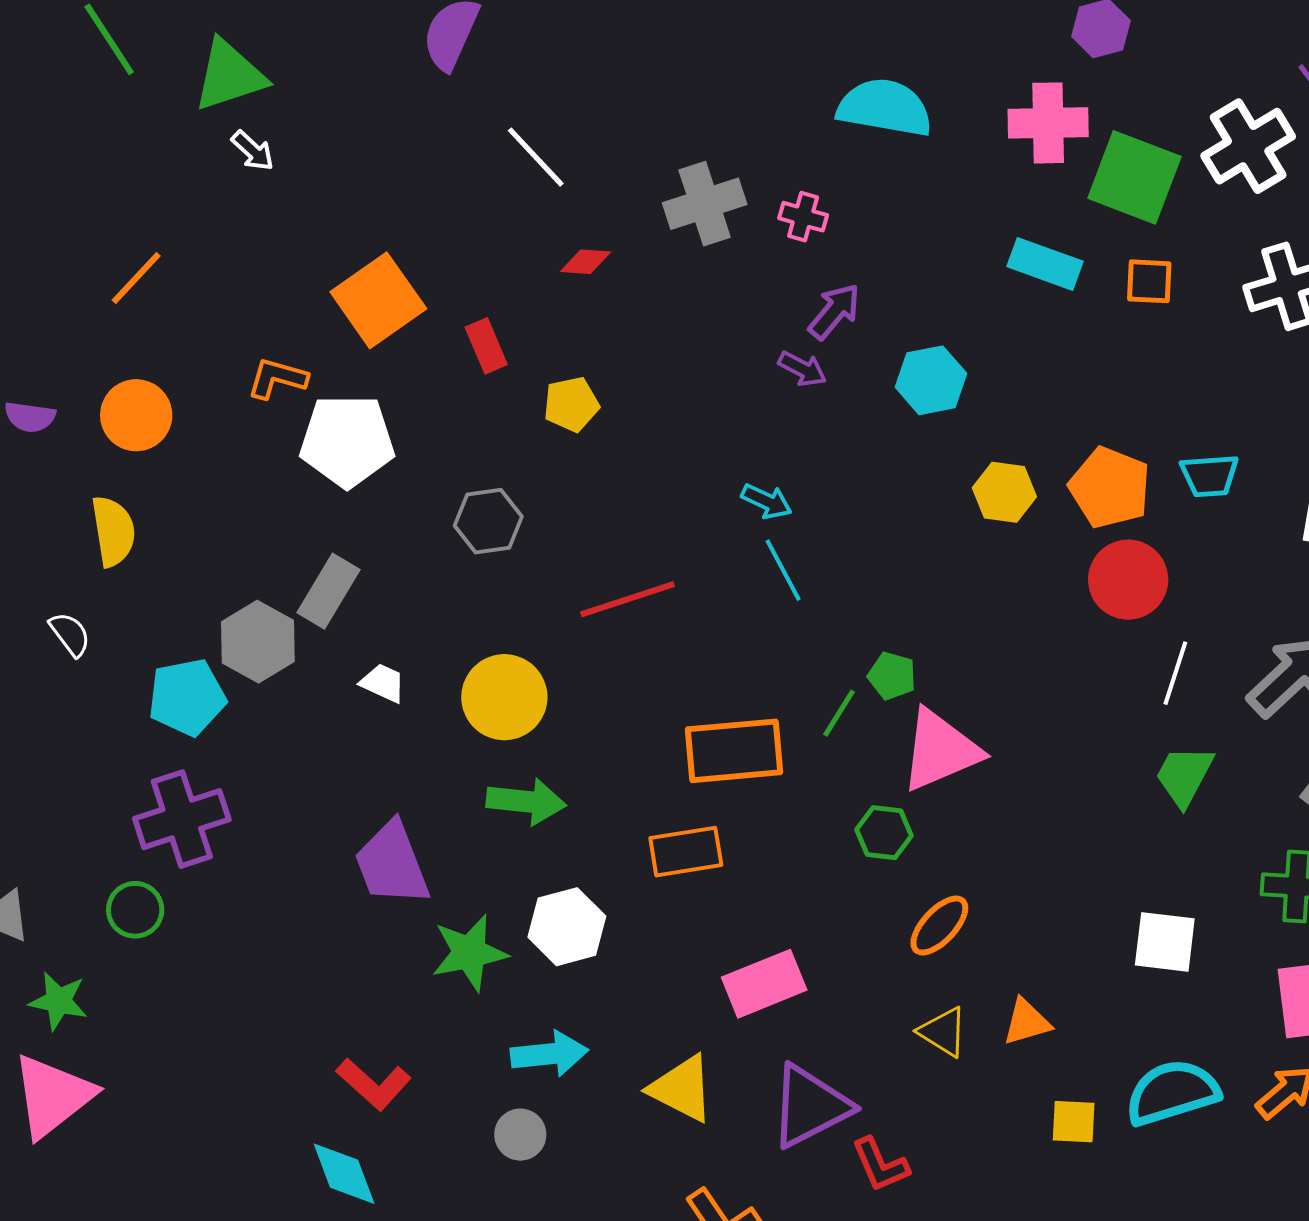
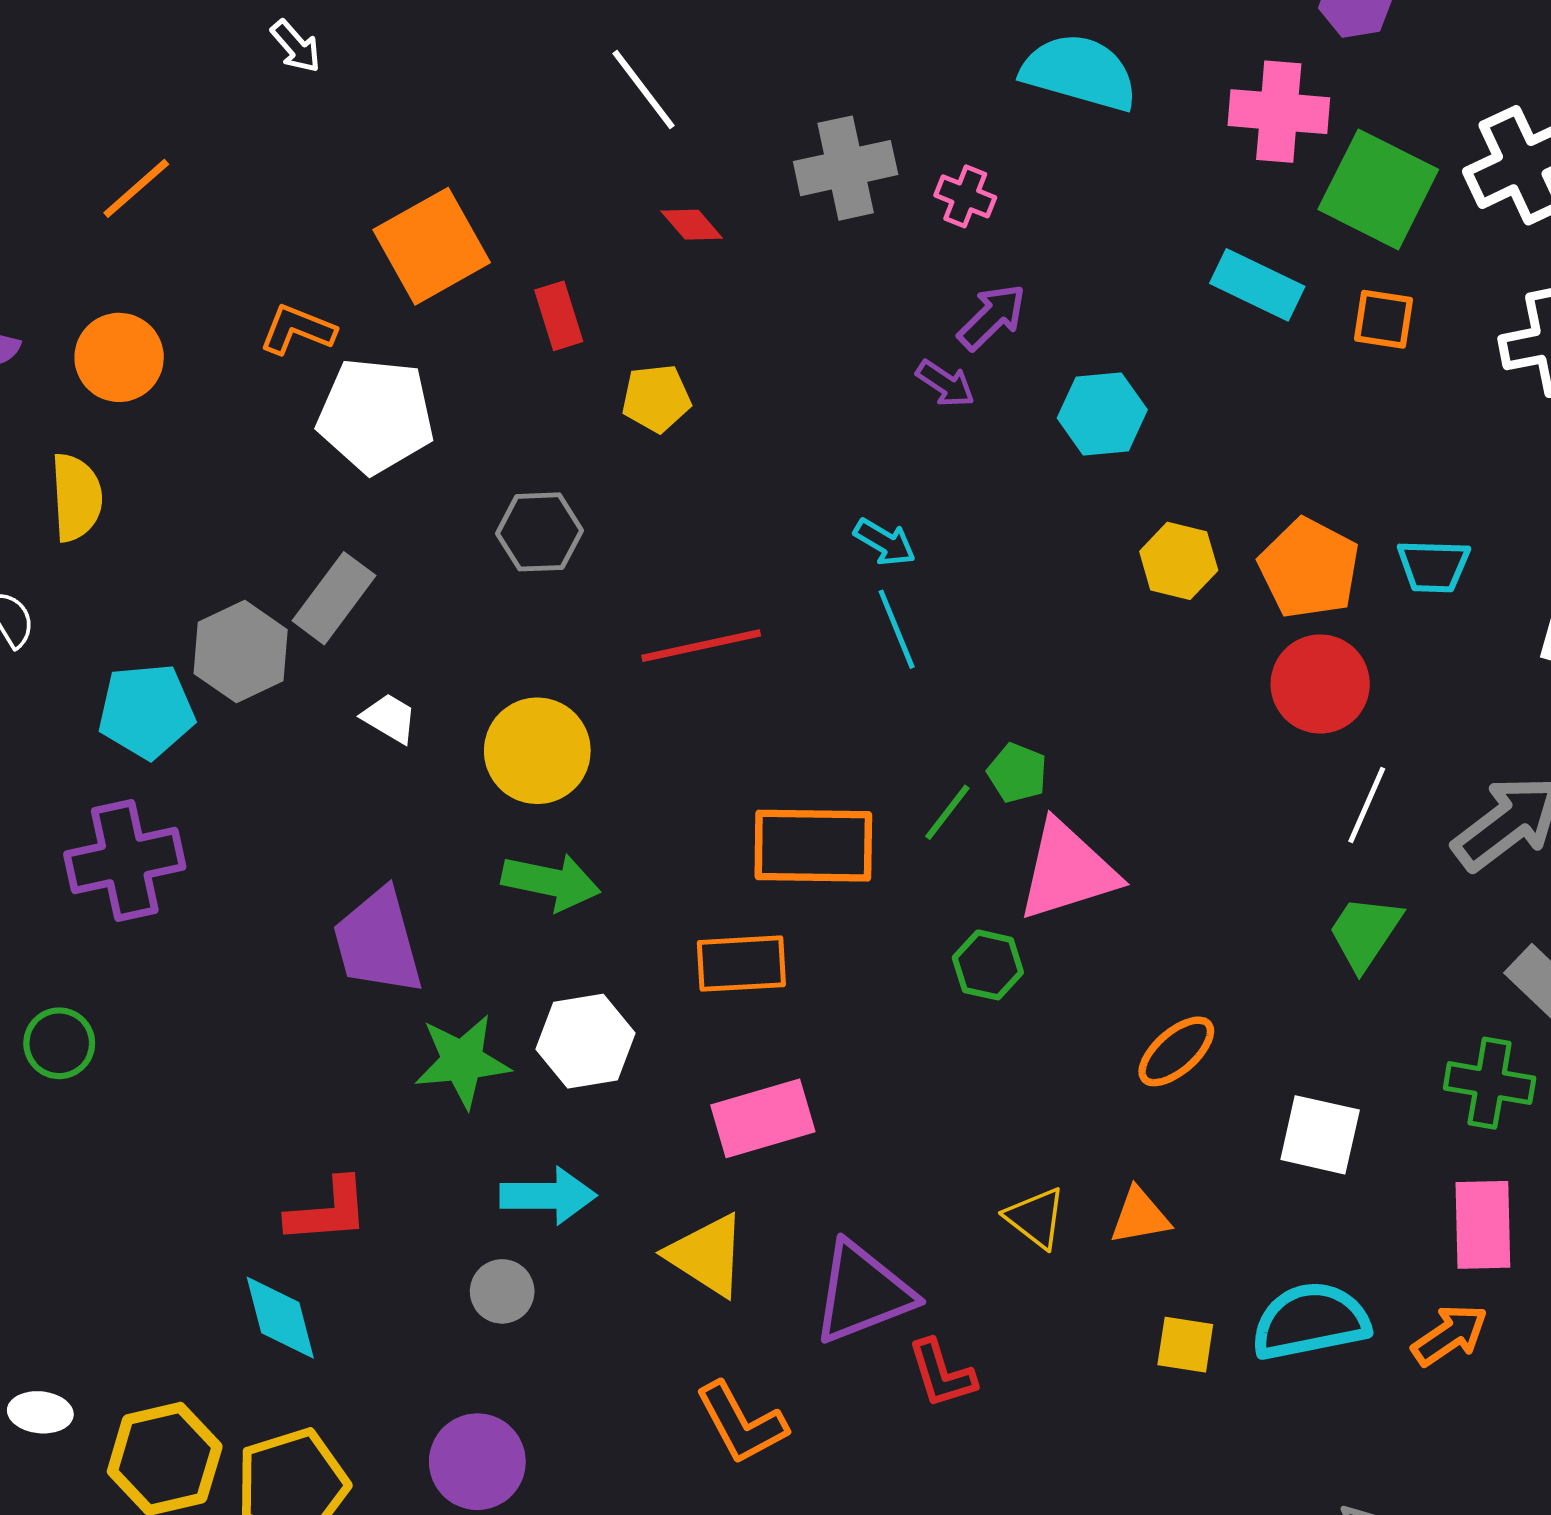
red diamond: (586, 262) -> (692, 225), turned 39
green circle: (135, 910) -> (59, 1043), moved
orange ellipse: (939, 925) -> (1176, 1051), moved
pink rectangle: (764, 984) -> (763, 1118), moved
red L-shape: (374, 1084) -> (328, 1211), turned -52

